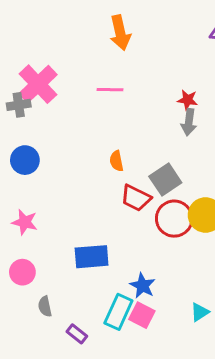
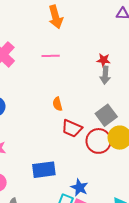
gray square: (165, 179) -> (106, 115), moved

